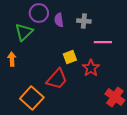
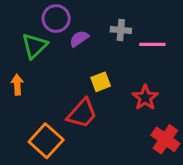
purple semicircle: (59, 20) -> (79, 39), moved, turned 64
pink line: (103, 42) -> (152, 44), moved
red star: (91, 68) -> (145, 98), moved

